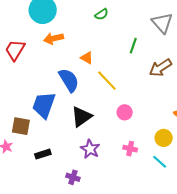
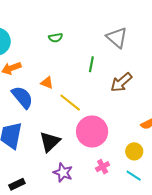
green semicircle: (102, 14) -> (56, 38), turned 32
blue semicircle: (69, 80) -> (22, 97), moved
pink circle: (125, 112) -> (92, 132), size x2.0
pink cross: (130, 149) -> (103, 167), turned -32

